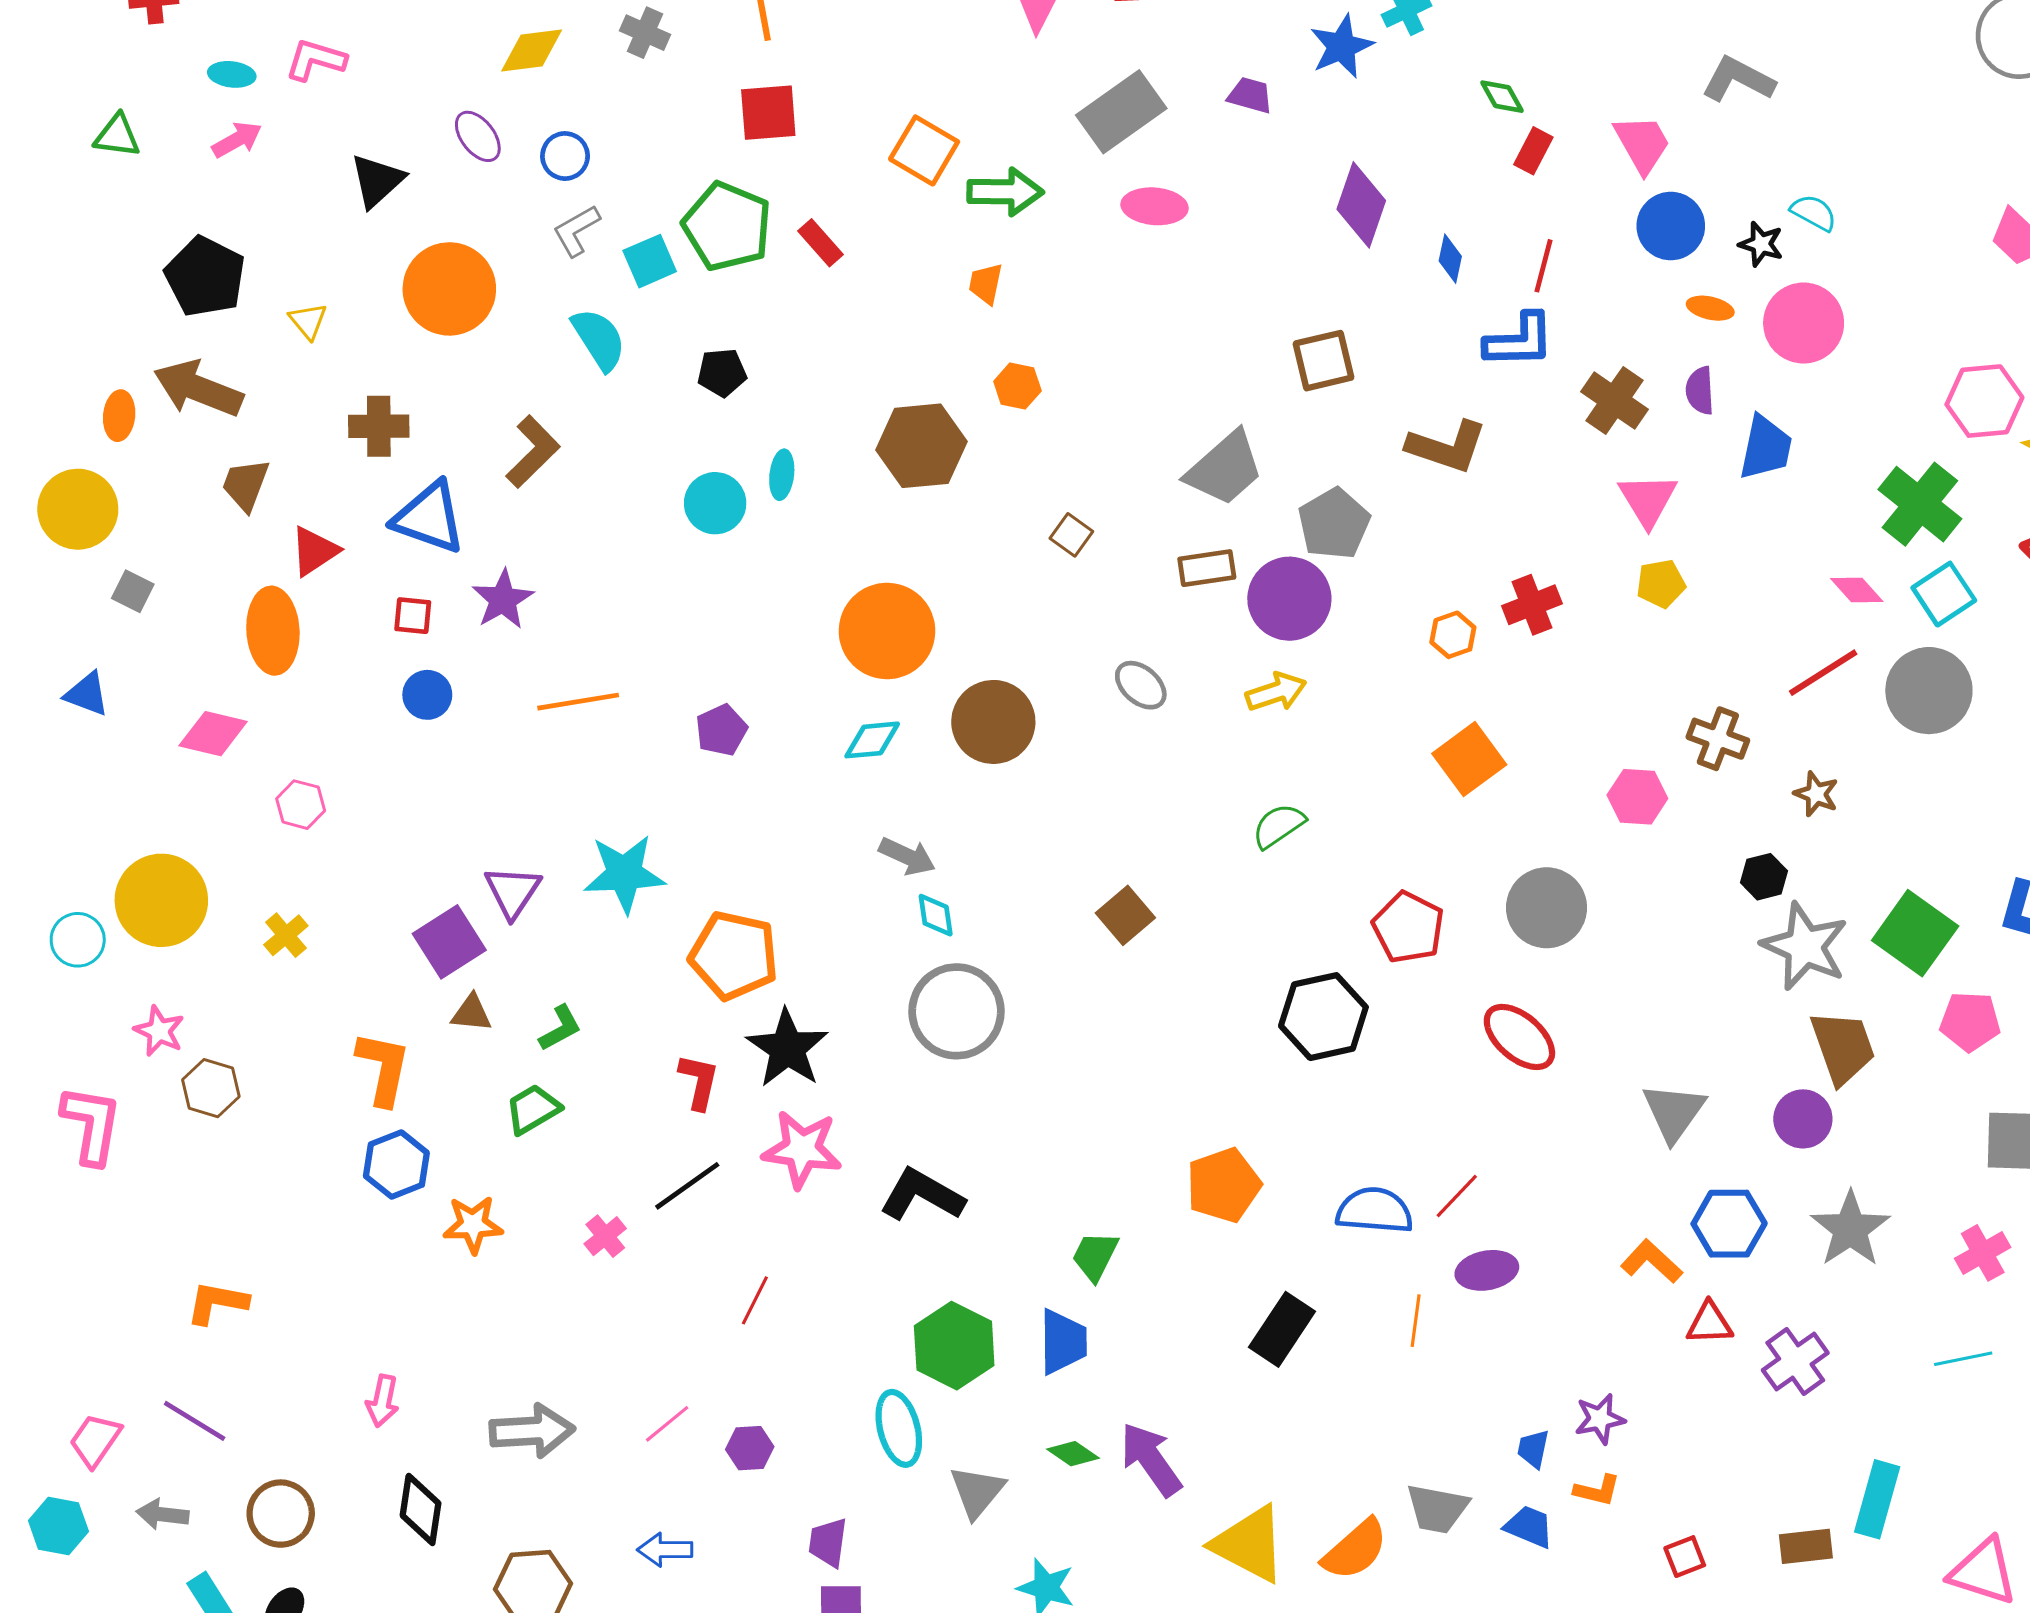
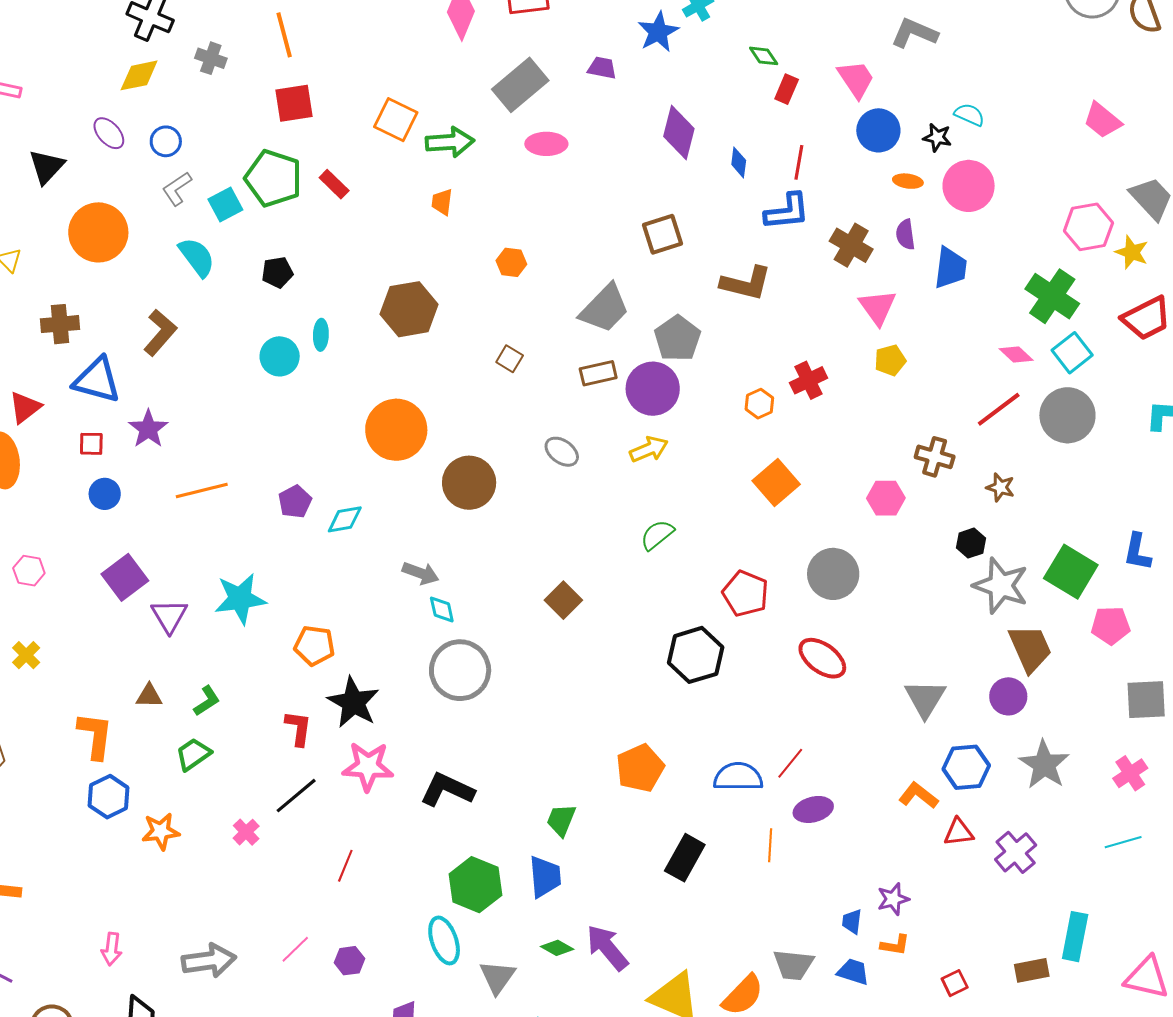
orange hexagon: (1017, 386) -> (511, 262), moved
cyan diamond: (872, 740) -> (345, 519), moved
purple square: (449, 942) -> (125, 577), moved
orange pentagon: (734, 955) -> (314, 646), size x0.7

